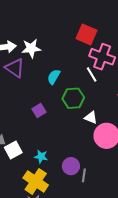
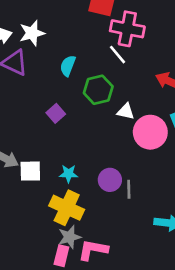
white square: (13, 150) -> (30, 171), turned 36

